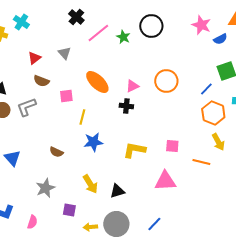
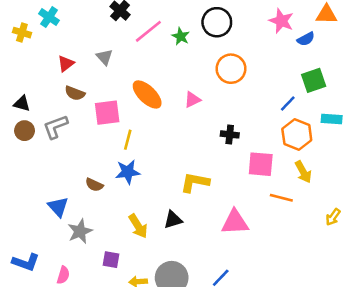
orange circle: (166, 81) -> (231, 69), moved
pink square: (66, 96) -> (107, 113), size x1.5
black cross: (126, 106) -> (230, 134), moved
blue star: (93, 142) -> (128, 172), moved
pink square: (172, 146) -> (261, 164), moved, size x1.5
blue triangle: (12, 158) -> (58, 207), moved
black triangle: (117, 191) -> (173, 220), moved

